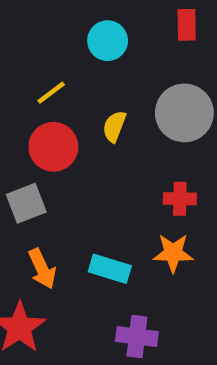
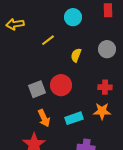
gray circle: (184, 113) -> (107, 49), size x0.7
red circle: (53, 147) -> (61, 85), moved
cyan rectangle: (110, 269) -> (74, 118), turned -36

